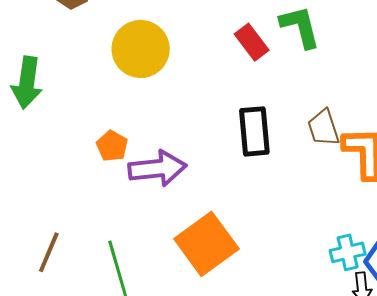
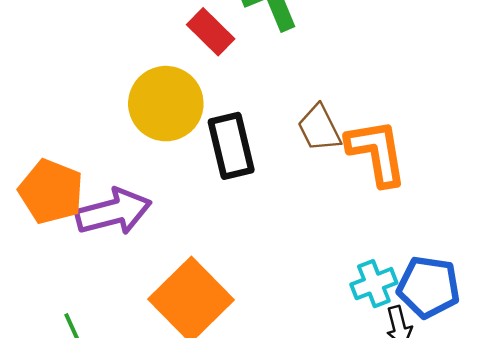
yellow circle: (141, 49) -> (166, 104), moved
orange pentagon: (112, 146) -> (51, 192), size x1.6

